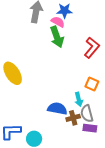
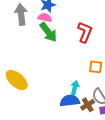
cyan arrow: (79, 99) -> (75, 88), moved, turned -136

